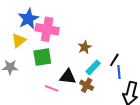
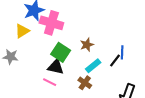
green square: (42, 57) -> (61, 52), moved, turned 36
blue line: (119, 72) -> (122, 52), moved
black triangle: (68, 77) -> (56, 67), moved

